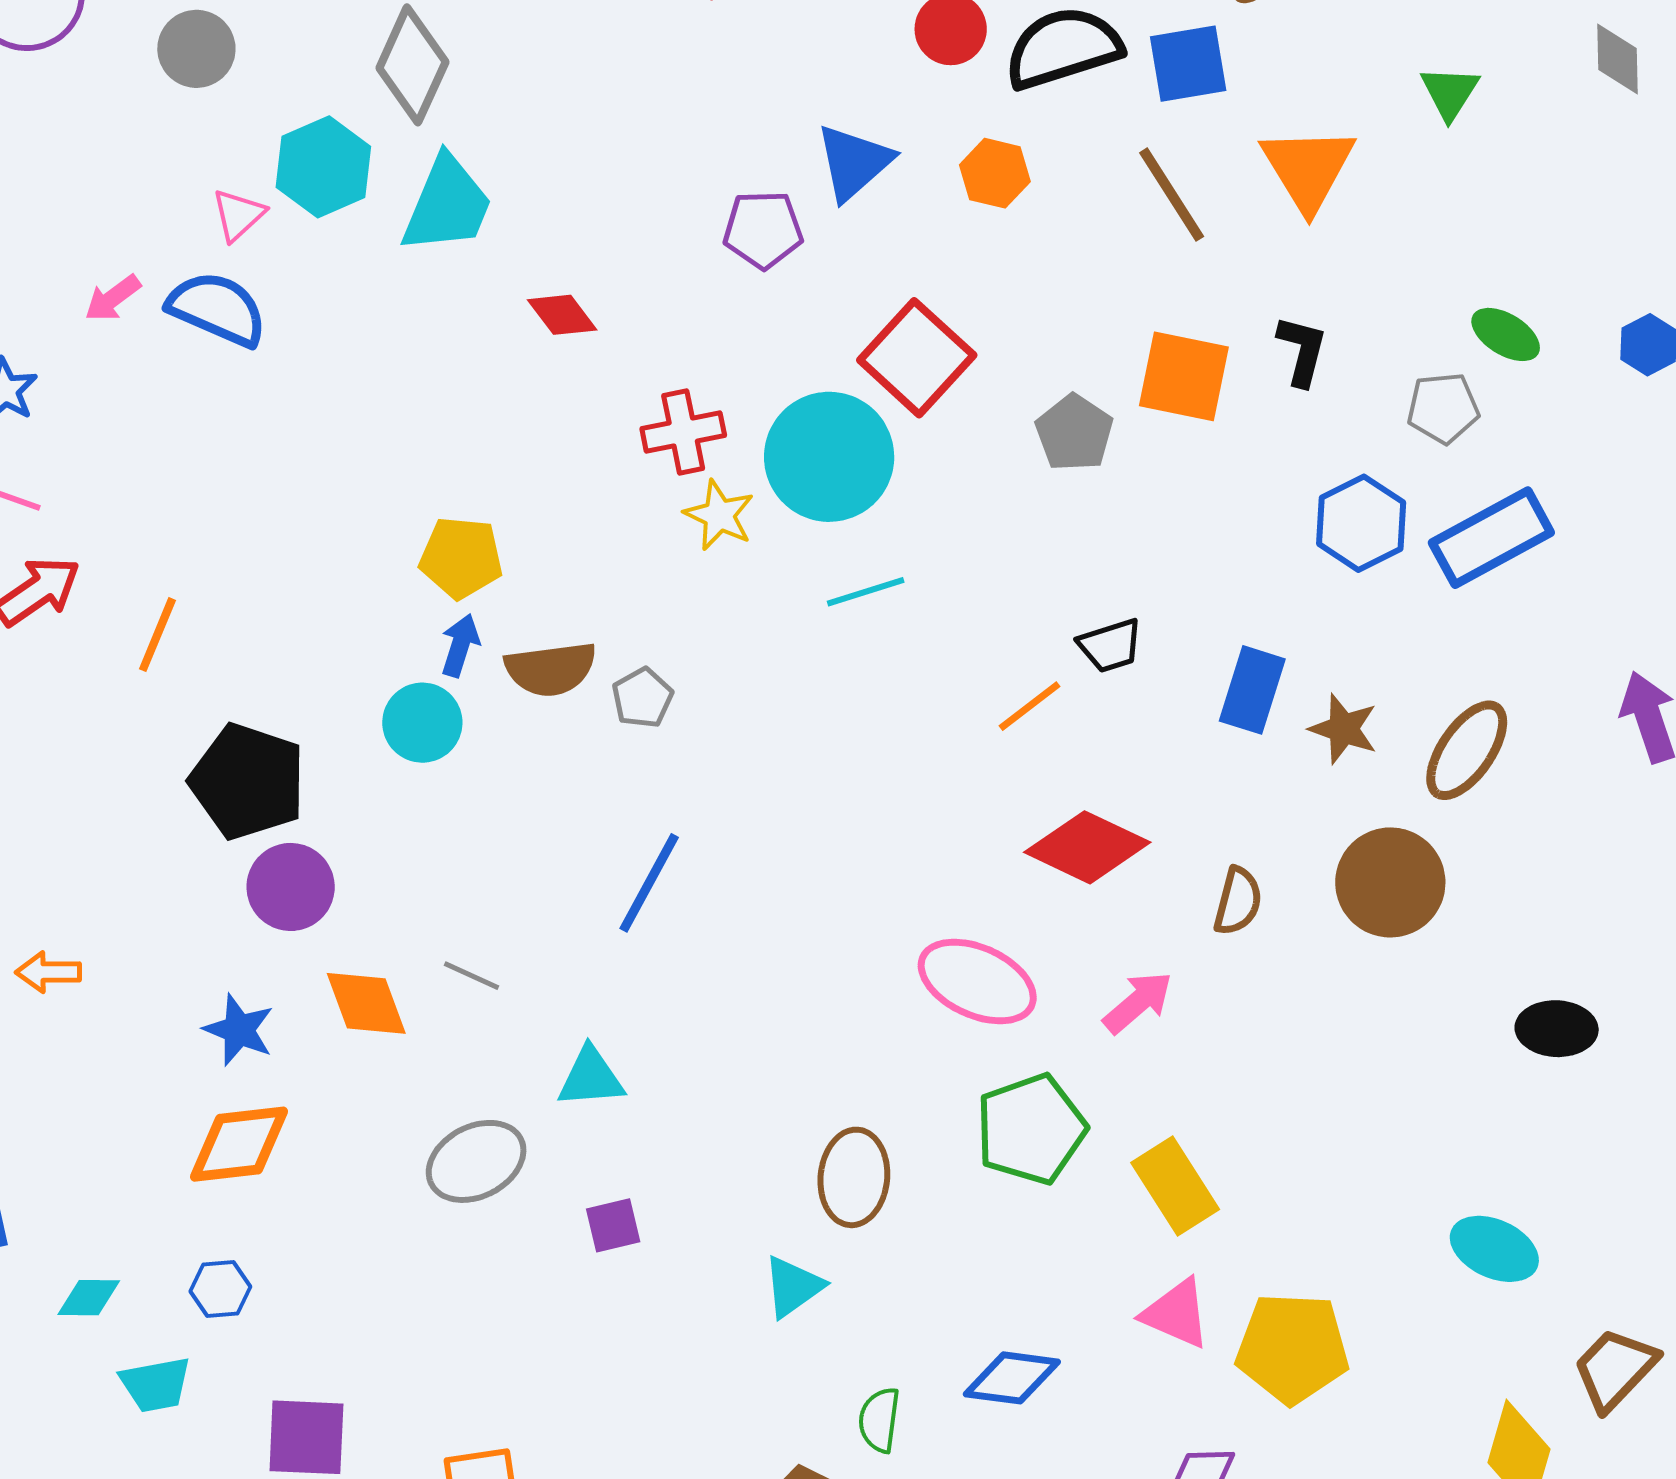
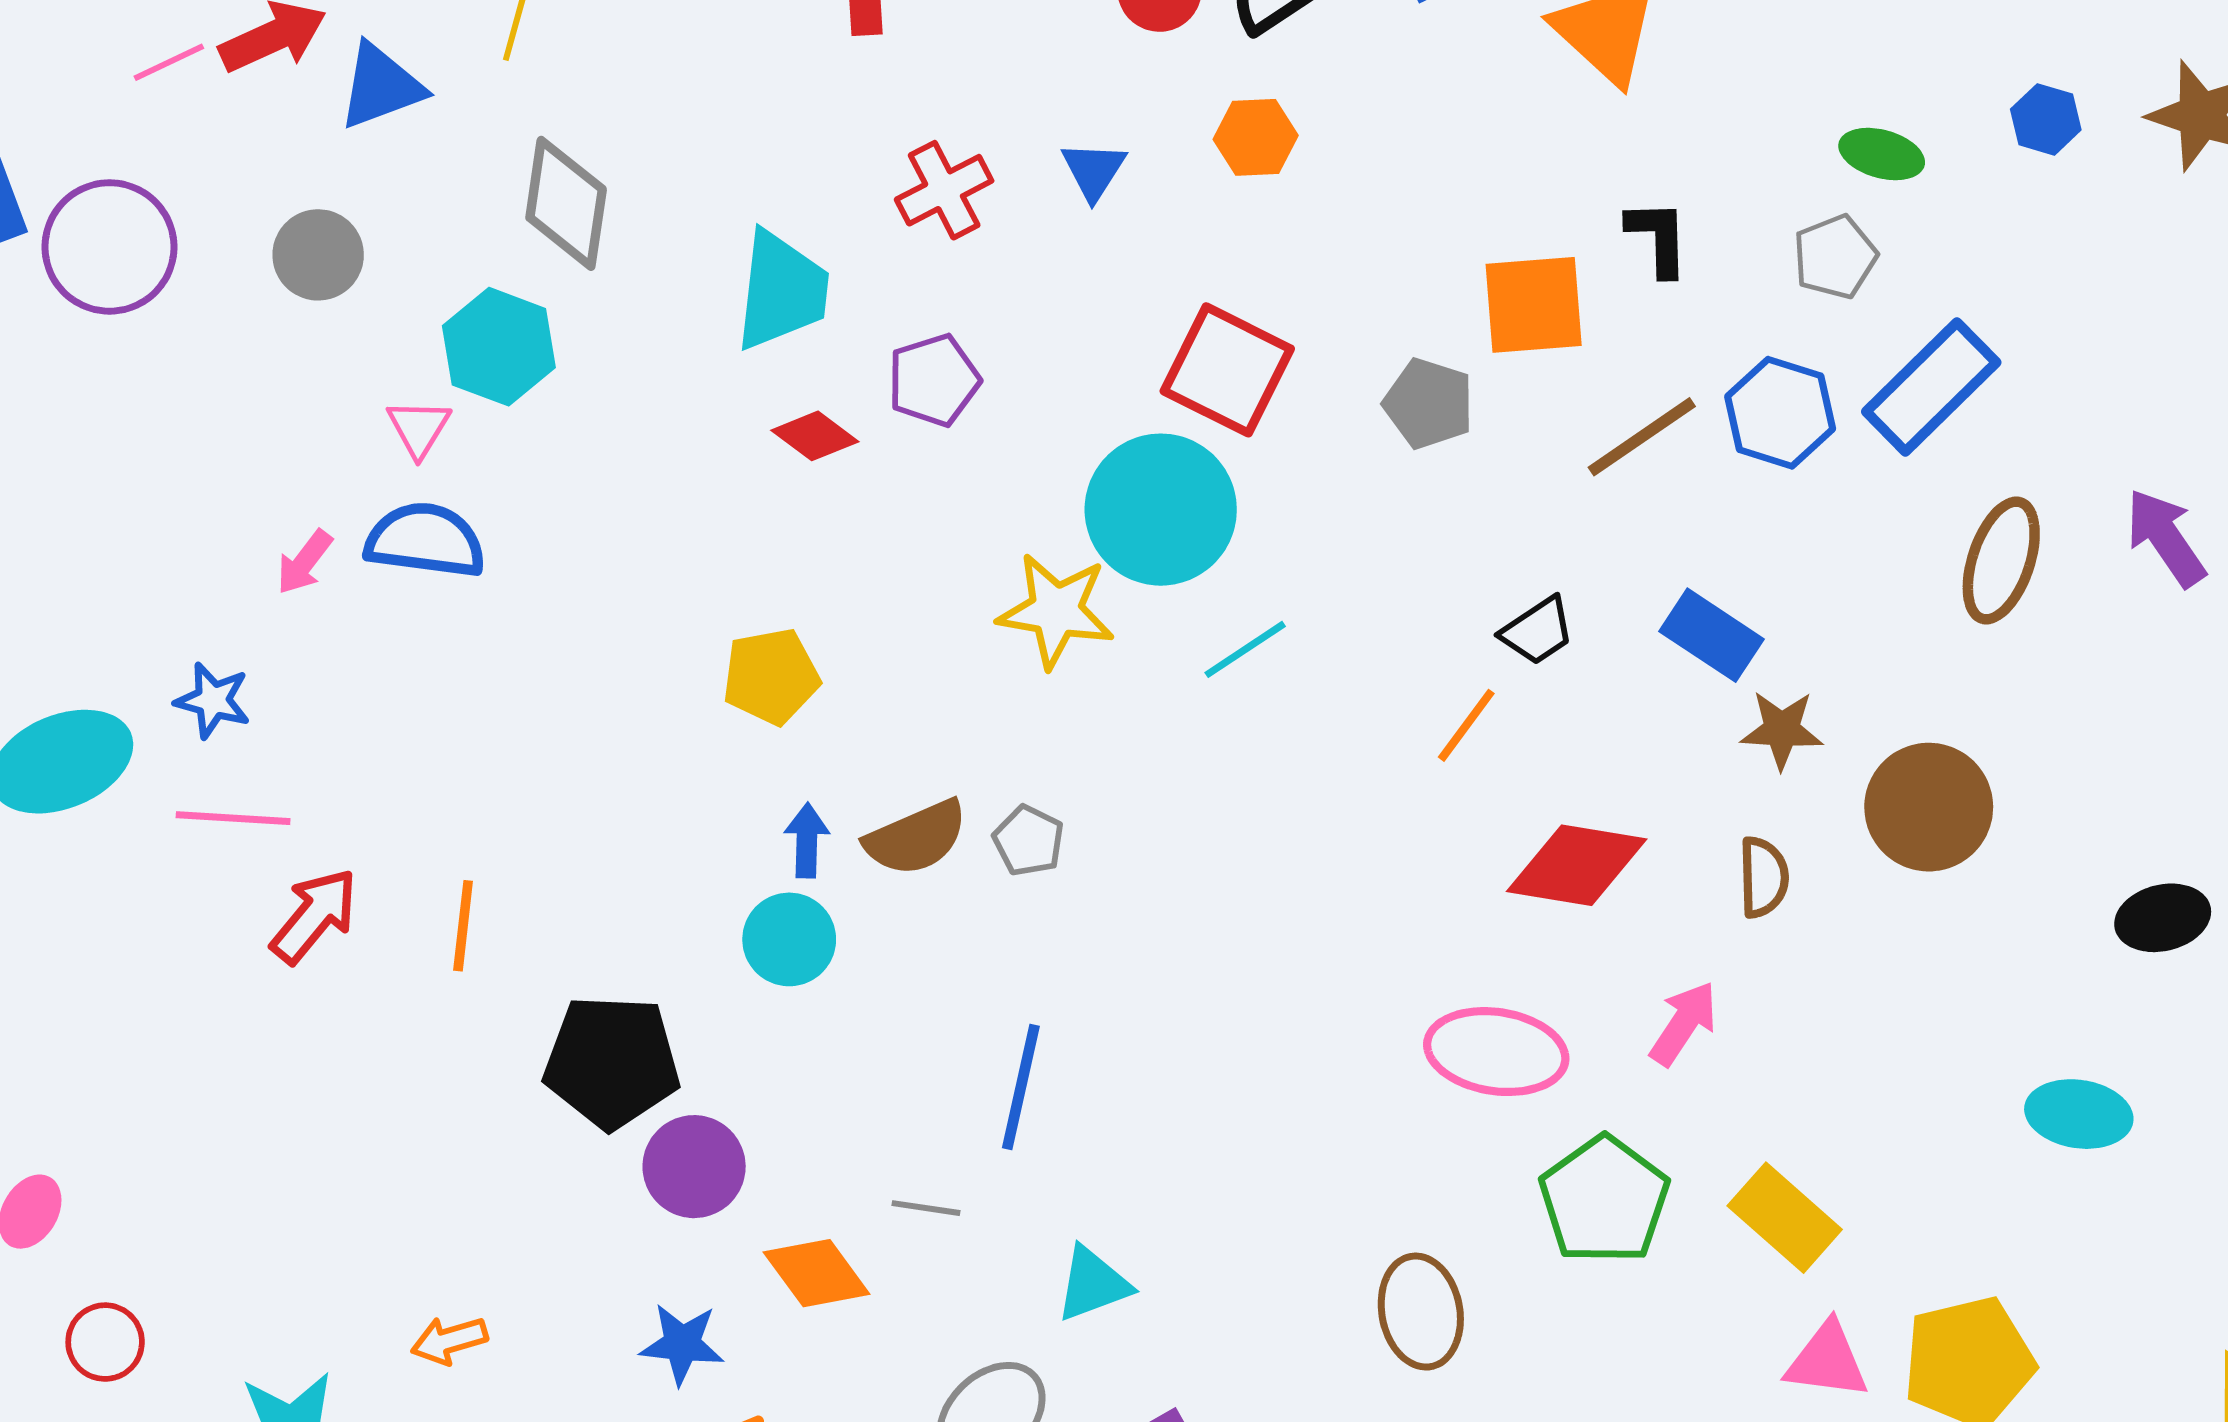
blue triangle: (854, 162) -> (1094, 170), size x0.7
brown line: (1172, 195) -> (1642, 437), moved, turned -76
cyan trapezoid: (447, 205) -> (782, 291), moved
purple pentagon: (763, 230) -> (934, 380), moved
red cross: (683, 432) -> (944, 190), moved
yellow star: (719, 515) -> (1056, 611), size x1.4
yellow pentagon: (461, 558) -> (771, 676), moved
blue rectangle: (1252, 690) -> (1712, 635), turned -58
brown star: (1344, 729) -> (1782, 730), moved
brown ellipse: (1467, 750) -> (2001, 560), moved
blue line: (649, 883) -> (1021, 1087), moved
cyan ellipse: (1494, 1249) -> (2079, 1114), moved

